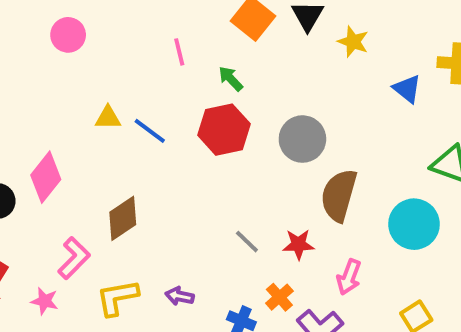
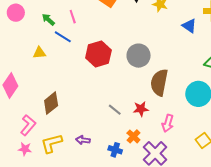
green arrow: (231, 79) -> (48, 20), moved
blue line: (150, 131) -> (63, 37), moved
pink star: (45, 301) -> (25, 149), moved

